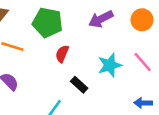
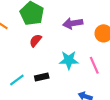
black rectangle: (79, 85) -> (42, 77), moved, turned -72

